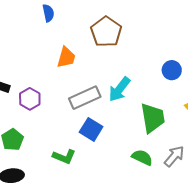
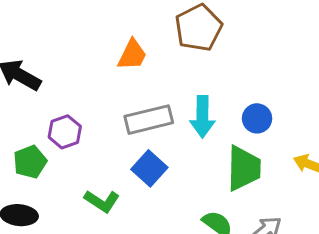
blue circle: (172, 70) -> (257, 118), moved
cyan arrow: (119, 89) -> (202, 117), turned -48
purple hexagon: (30, 99) -> (65, 132), moved

